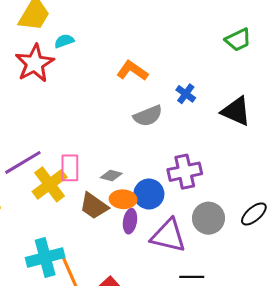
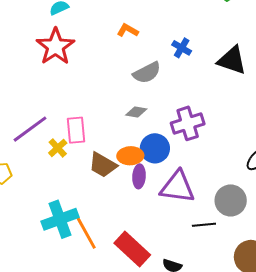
red star: (35, 63) -> (55, 47), moved
orange L-shape: (132, 71) -> (128, 30), size x0.7
gray diamond: (111, 176) -> (136, 112), moved
yellow cross: (50, 184) -> (58, 148), size x0.6
gray circle: (208, 218) -> (231, 200), moved

